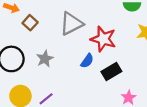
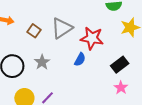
brown square: (30, 23) -> (34, 31), moved
black rectangle: (111, 71) -> (120, 65), moved

